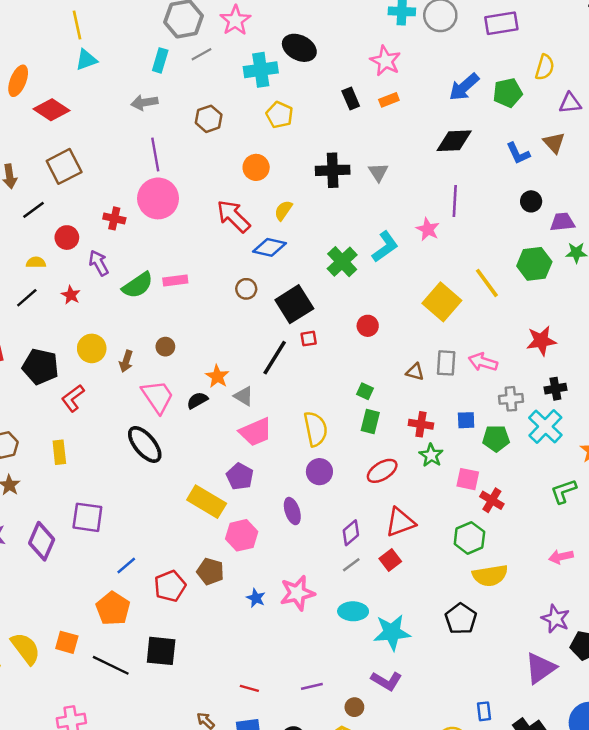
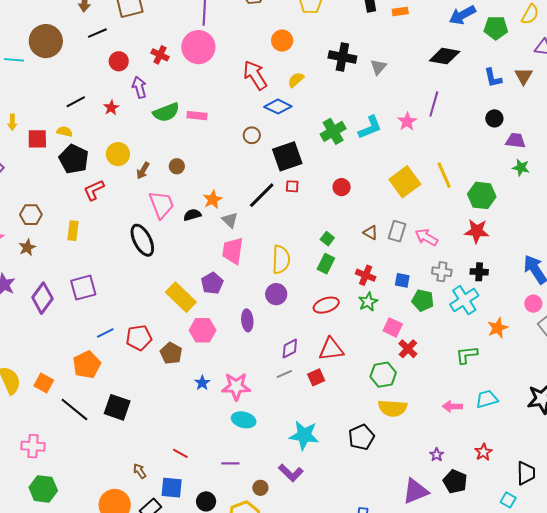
yellow semicircle: (36, 262) -> (65, 131), moved
green hexagon: (534, 264) -> (482, 195), moved
pink trapezoid: (256, 432) -> (233, 251), turned 108
purple square: (87, 517) -> (83, 288), turned -36
red pentagon: (170, 586) -> (139, 338), moved
cyan ellipse: (353, 611) -> (244, 420), moved
purple star: (556, 619) -> (437, 455), size x0.6

